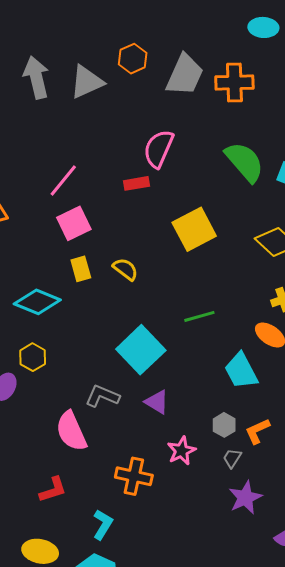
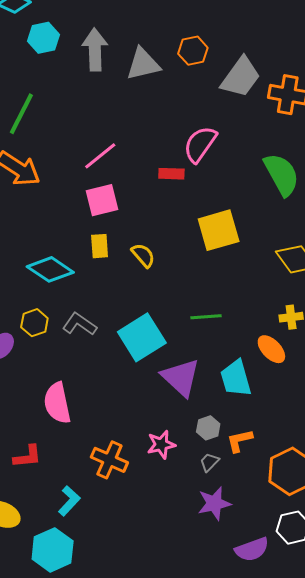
gray L-shape: (102, 396) -> (79, 324), moved
purple triangle: (157, 402) -> (181, 377), moved, size x1.6

